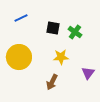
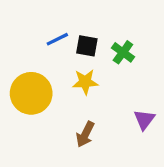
blue line: (21, 18) -> (57, 39), moved
yellow star: (61, 57) -> (85, 82), moved

